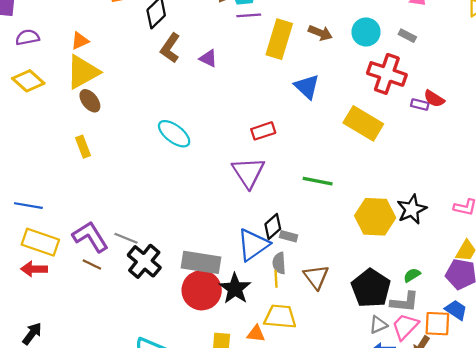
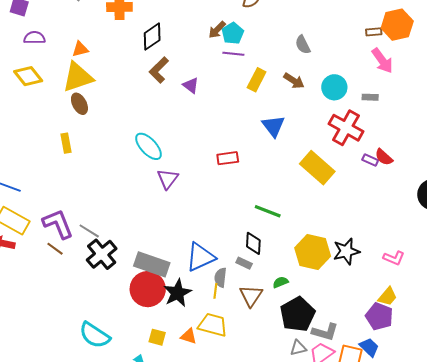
gray rectangle: (407, 36) -> (370, 97), turned -35
yellow rectangle: (279, 39) -> (257, 80), size x0.7
purple triangle: (248, 172) -> (168, 179), moved, size x0.7
black diamond: (273, 227) -> (253, 243), moved, turned -55
gray rectangle: (289, 236) -> (244, 263), moved
green semicircle: (412, 275) -> (280, 282), moved

